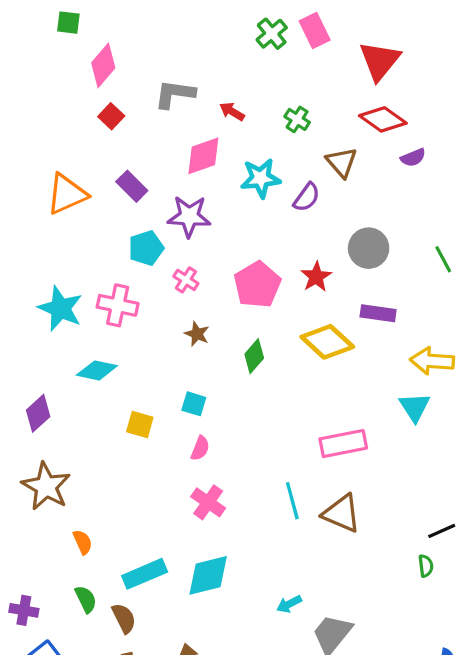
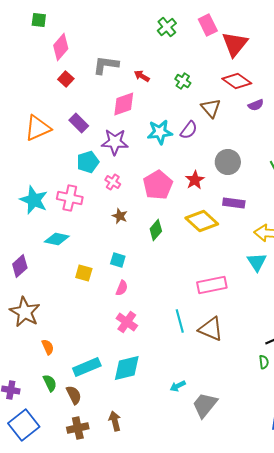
pink rectangle: (315, 30) -> (208, 25), moved
cyan star: (261, 178) -> (160, 132), moved

